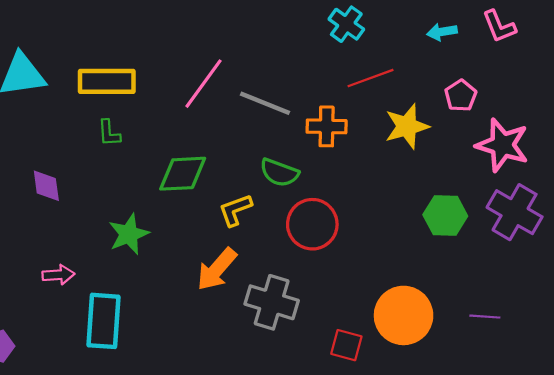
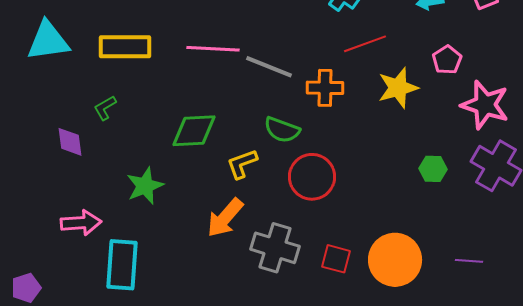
pink line: (203, 84) -> (213, 49), turned 57
green L-shape: (109, 133) -> (105, 108), moved, turned 64
green hexagon: (445, 215) -> (433, 169), size x0.7
pink arrow: (58, 275) -> (81, 223), size x1.4
red square: (346, 345) -> (336, 259), moved

